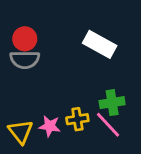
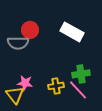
red circle: (25, 39) -> (30, 30), moved
pink star: (50, 126) -> (25, 83), moved

